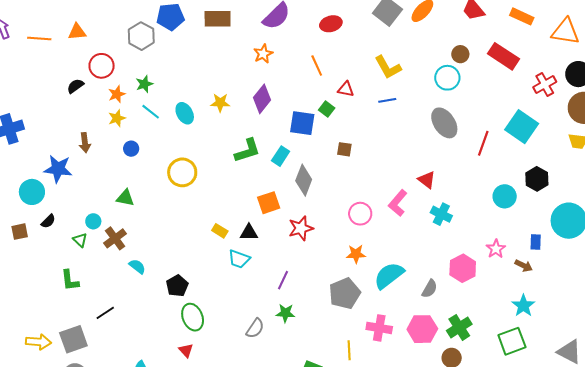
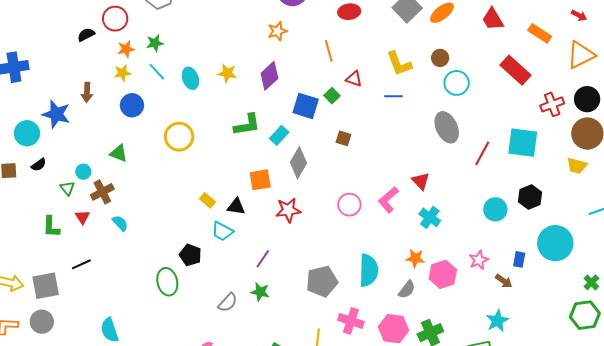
orange triangle: (565, 32) -> (581, 55), turned -44
brown circle: (460, 54) -> (440, 58), moved
cyan square: (522, 127) -> (523, 143), turned -36
blue circle: (131, 149) -> (132, 105), size x1.5
orange star: (356, 254) -> (415, 258), moved
cyan semicircle: (389, 275) -> (369, 270), turned 120
black pentagon: (177, 286) -> (190, 255), moved, turned -30
red triangle: (186, 350) -> (82, 217), moved

